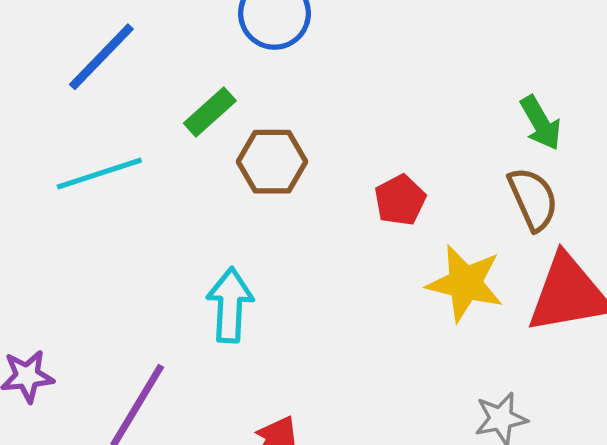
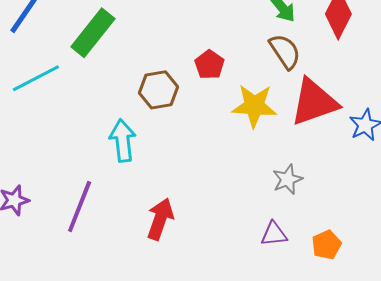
green rectangle: (210, 112) -> (93, 33), size x1.6
brown hexagon: (272, 162) -> (159, 90), moved

